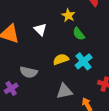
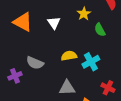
green semicircle: (79, 34) -> (100, 30), moved

